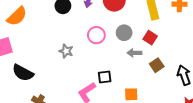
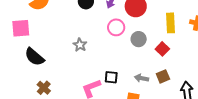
pink circle: (96, 35) -> (116, 27), moved
gray arrow: (134, 53) -> (141, 78), moved

